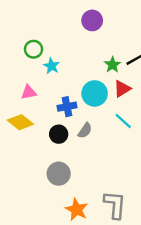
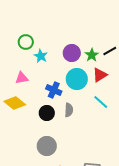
purple circle: (92, 20) -> (72, 53), moved
blue cross: (67, 107) -> (54, 90), turned 35
gray semicircle: (85, 131) -> (69, 110), turned -32

